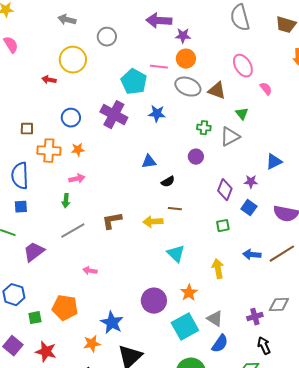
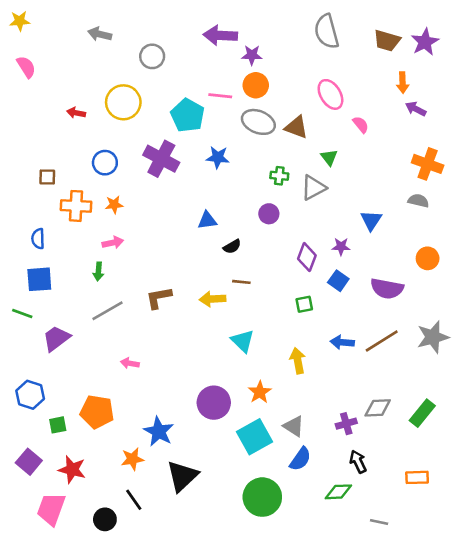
yellow circle: (73, 60) -> (123, 102), moved
blue triangle: (274, 162) -> (371, 220), turned -30
blue semicircle: (20, 176) -> (38, 239), size x0.6
blue square: (21, 207) -> (39, 279), size x1.5

